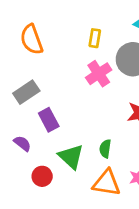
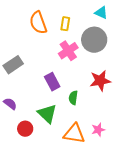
orange semicircle: (32, 39) -> (38, 23), moved
purple rectangle: (49, 120) -> (52, 82), moved
green semicircle: (105, 149) -> (73, 98), moved

